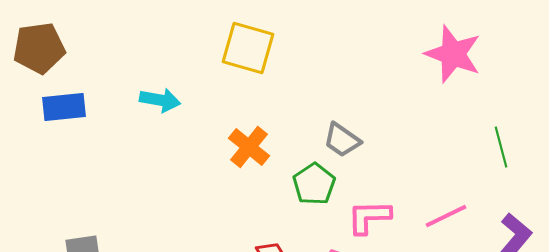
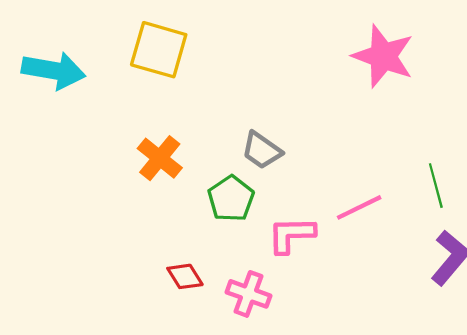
cyan arrow: (160, 100) -> (54, 71), moved, size x1.4
green line: (501, 147) -> (436, 186), moved
pink line: (446, 216) -> (359, 207), moved

